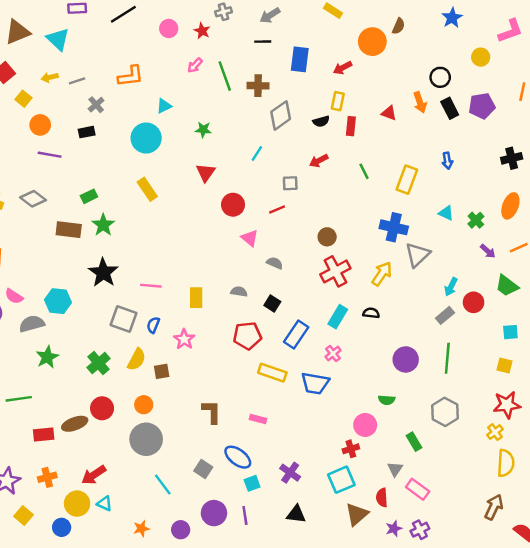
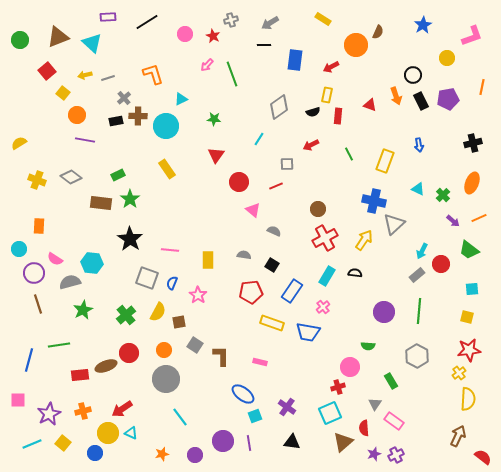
orange L-shape: (131, 76) -> (153, 74), turned -100
brown cross: (258, 86) -> (138, 116), moved
gray square: (203, 469) -> (195, 345), moved

